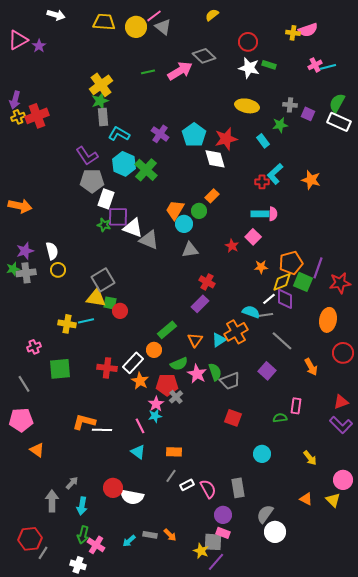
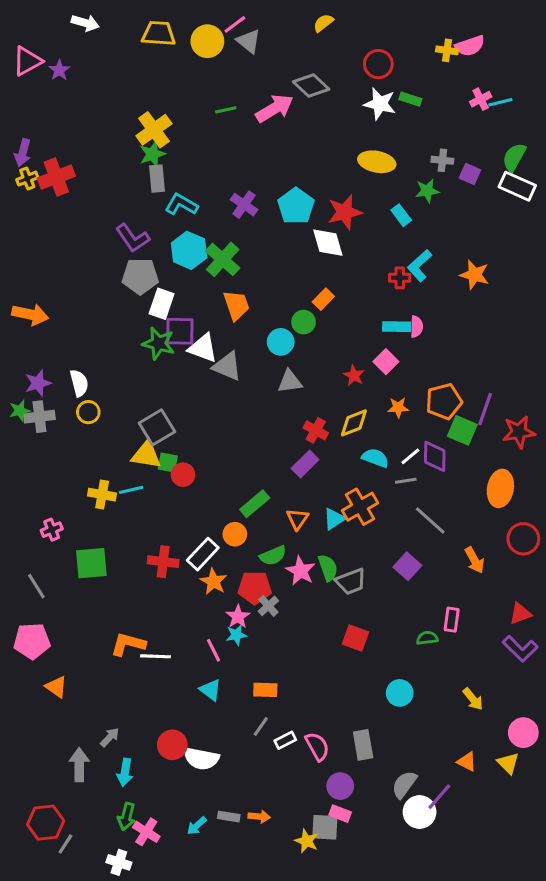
orange trapezoid: (175, 210) -> (236, 305), moved, turned 130
green star: (104, 225) -> (159, 343), size x1.5
yellow diamond: (282, 282) -> (354, 423), moved
cyan semicircle: (251, 312) -> (375, 458), moved
orange arrow: (170, 535) -> (259, 817), turned -40
purple line: (216, 562) -> (439, 797), moved

